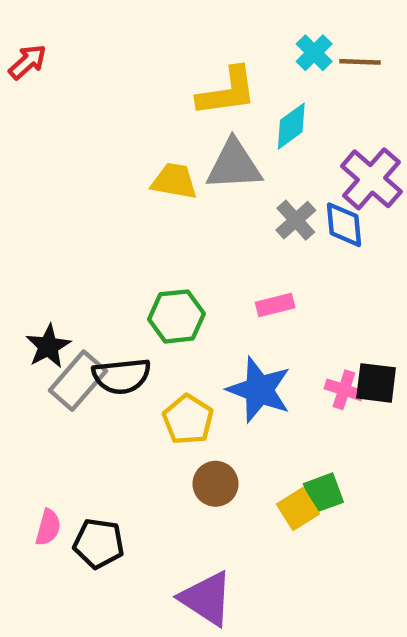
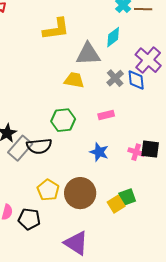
yellow L-shape: (227, 92) -> (56, 29), moved
yellow trapezoid: (174, 181) -> (74, 80), moved
blue star: (259, 390) -> (99, 152), size x0.7
yellow pentagon: (188, 420) -> (48, 190), moved
brown circle: (216, 484) -> (80, 193), size x1.6

